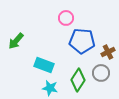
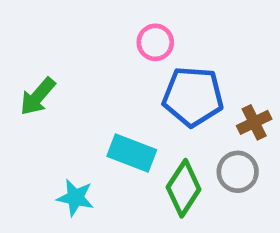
cyan rectangle: (44, 65) -> (132, 153), moved
cyan star: (50, 88) -> (75, 198), moved

